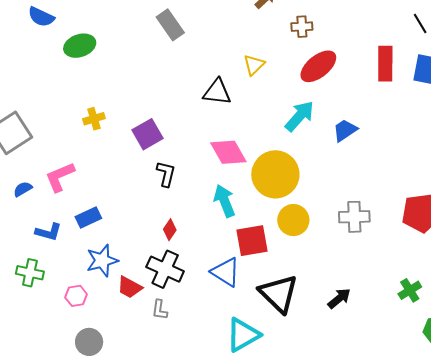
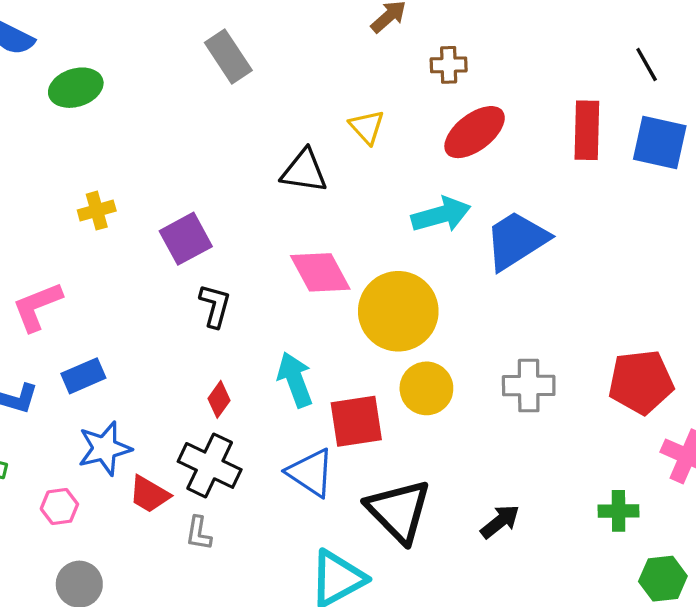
yellow triangle: (254, 65) -> (367, 127), turned -30
cyan arrow: (300, 116) -> (441, 215), turned 32
blue trapezoid: (345, 130) -> (516, 240), size x1.6
cyan arrow: (224, 201) -> (295, 380), moved
green cross: (410, 290) -> (619, 511), turned 30

